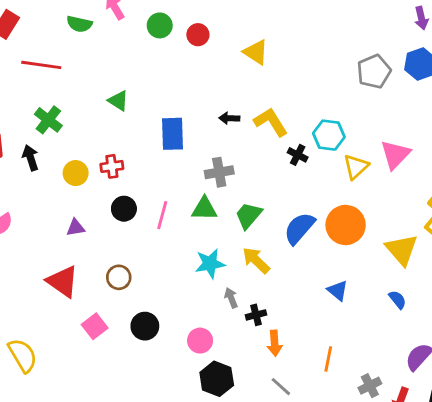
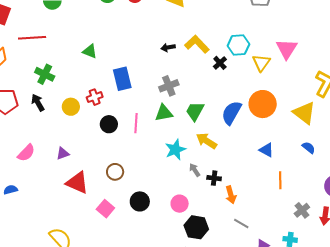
blue rectangle: (172, 134) -> (122, 79), moved
black cross: (298, 155) -> (220, 63), turned 32
purple triangle: (76, 228) -> (63, 153), moved
black cross: (256, 315) -> (214, 178), turned 32
orange line: (328, 359) -> (280, 180), moved

